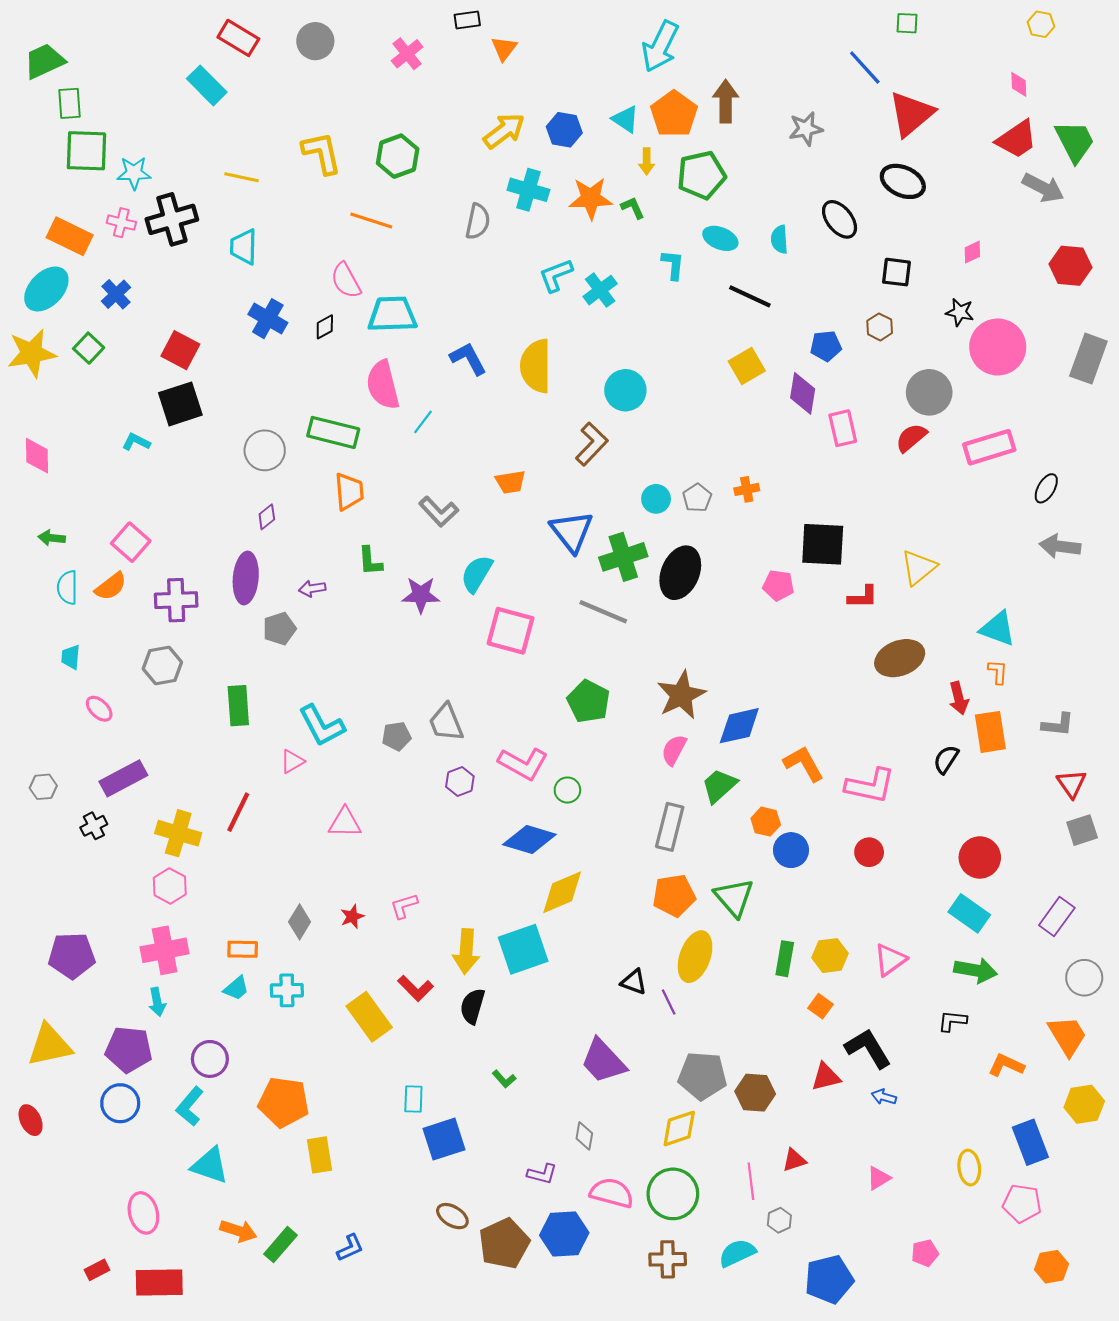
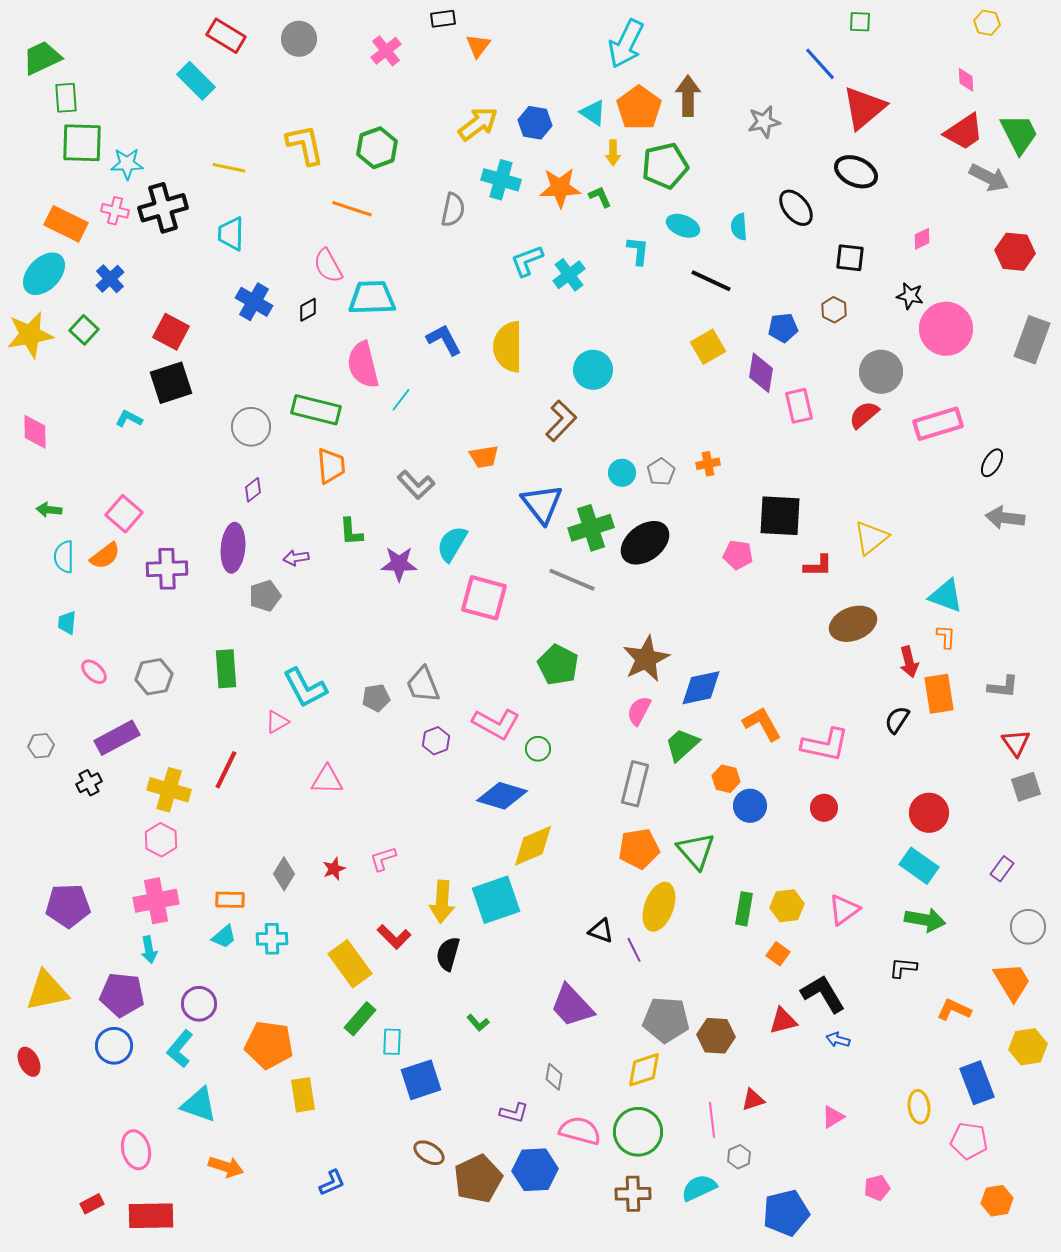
black ellipse: (680, 573) -> (645, 543), turned 30
gray hexagon: (162, 666) -> (154, 677), moved
purple rectangle: (1057, 917) -> (1002, 869), size x0.7
green rectangle: (281, 1245) -> (360, 1019), moved

